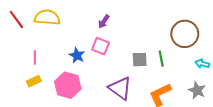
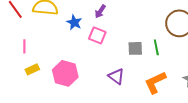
blue star: (77, 55) -> (74, 22), moved
pink line: (35, 57) -> (24, 46), moved
purple triangle: (120, 88) -> (116, 76), size x0.7

